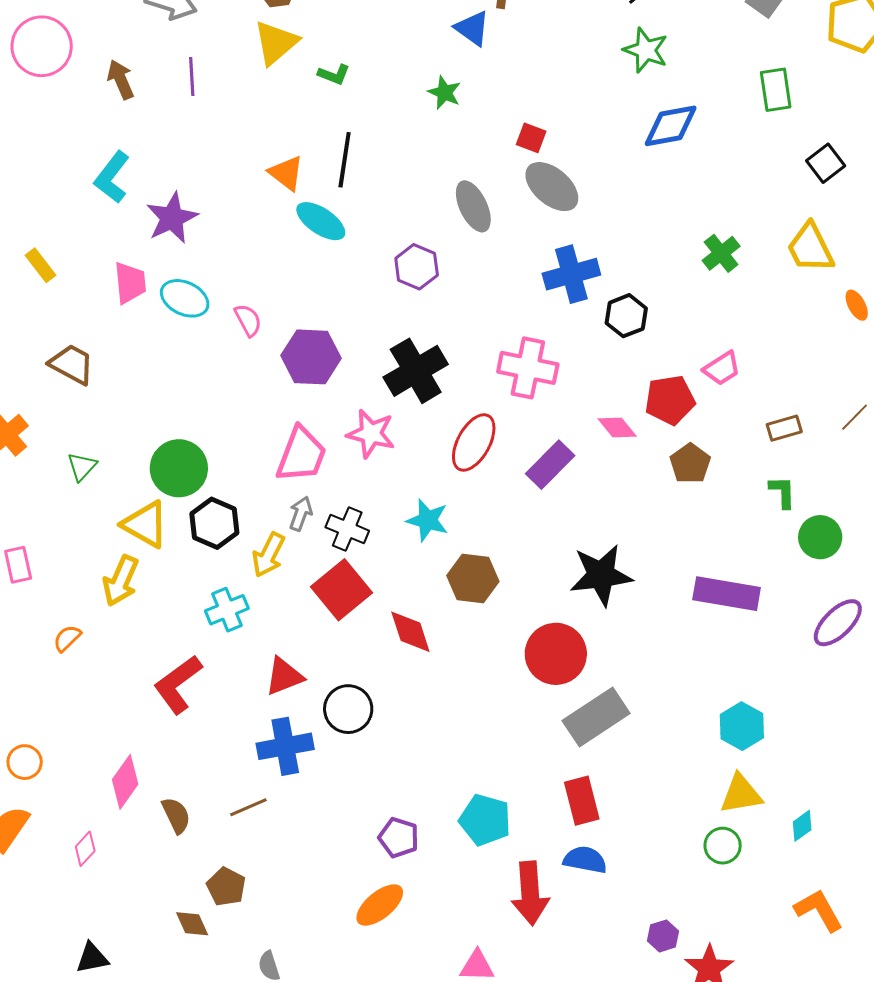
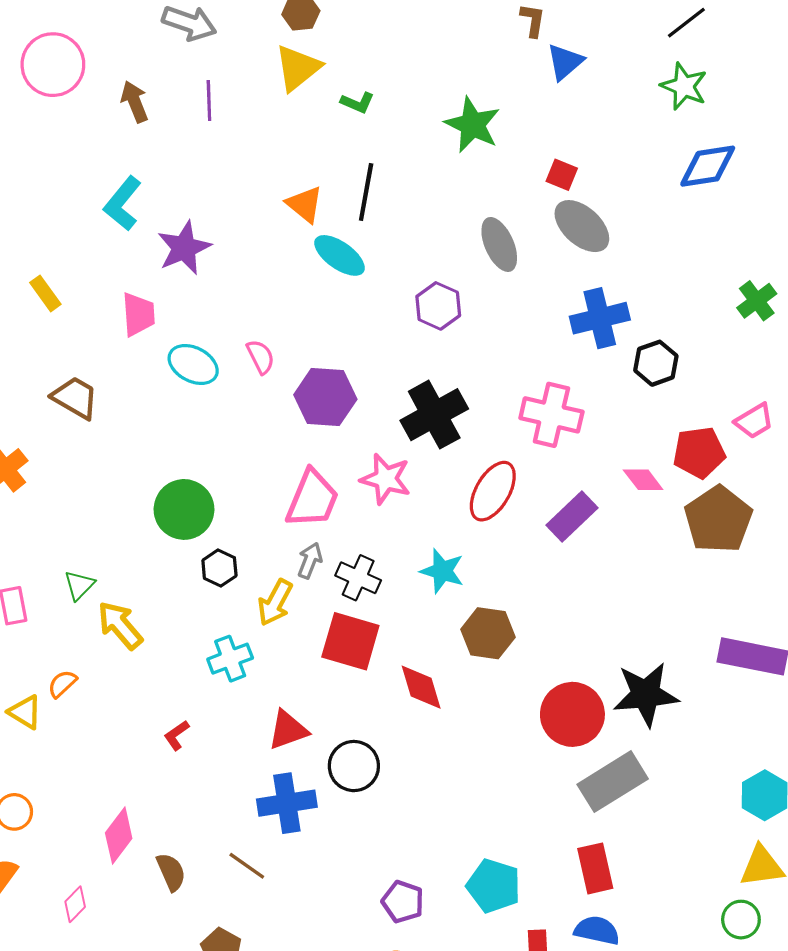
blue triangle: (472, 28) -> (565, 62), moved, turned 42
green star: (444, 93) -> (472, 125), size x1.6
cyan ellipse: (185, 298) -> (193, 364), moved
brown pentagon: (690, 464) -> (718, 519), size x1.6
green triangle: (82, 467) -> (79, 585), moved
black hexagon: (214, 523) -> (219, 568), size x0.7
yellow triangle: (145, 524) -> (25, 712), moved, size x0.7
black star: (601, 575) -> (646, 694), moved
yellow arrow: (121, 581) -> (120, 625), turned 114
red square: (342, 590) -> (350, 641), turned -36
red L-shape: (178, 684) -> (177, 735), size x0.5
brown line: (248, 807) -> (247, 866), turned 57

